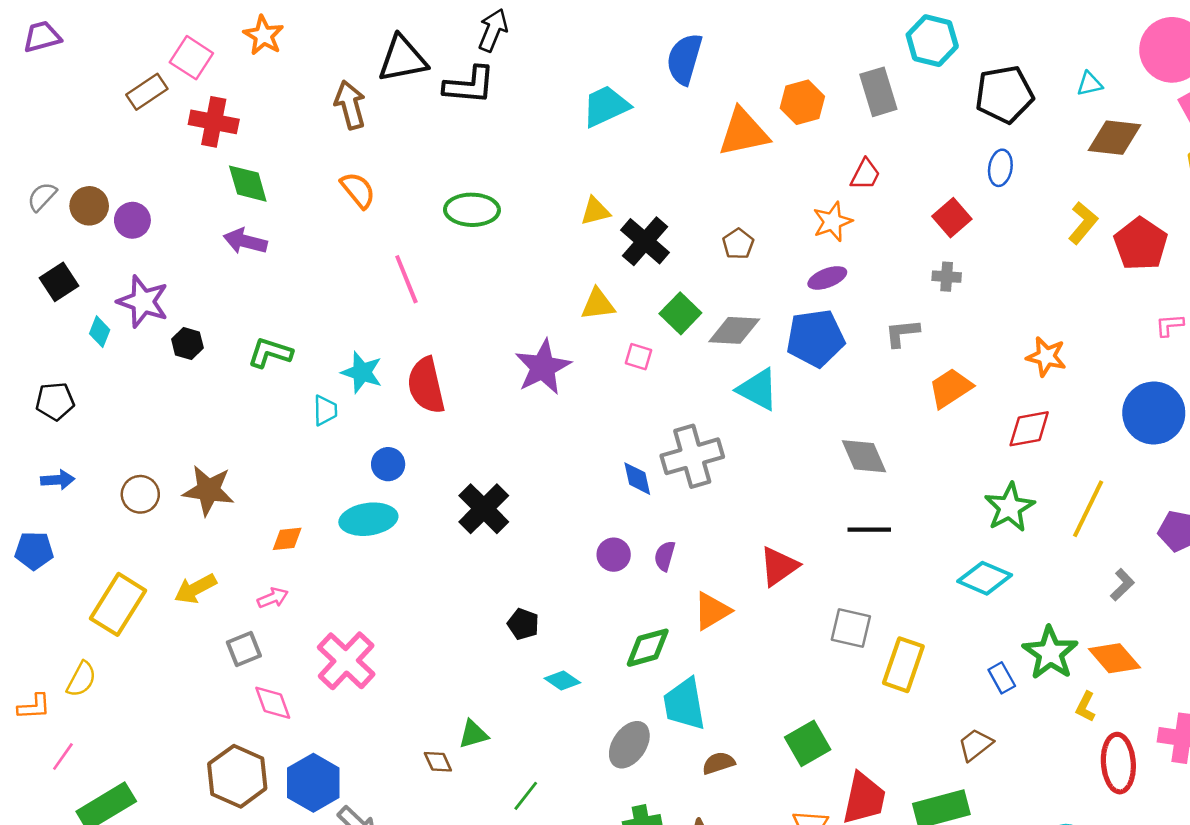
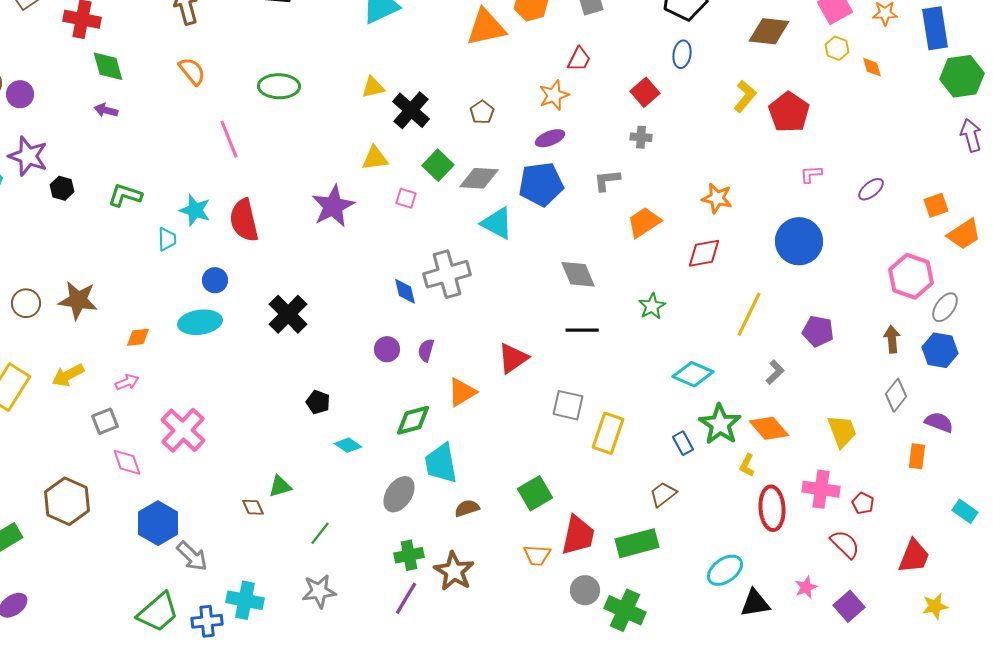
purple arrow: (245, 241) -> (106, 110), size x0.7
green star: (1010, 507) -> (652, 306), moved, size x0.7
cyan diamond: (985, 578) -> (693, 374), moved
brown hexagon: (237, 776) -> (67, 501), moved

